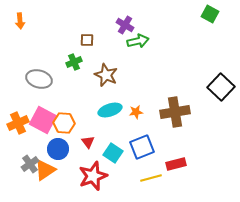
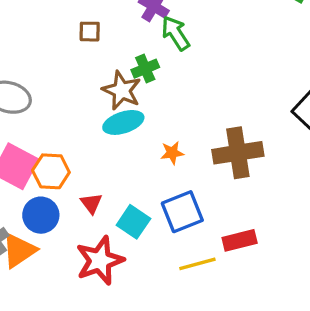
green arrow: (138, 41) -> (176, 33), turned -110
green cross: (74, 62) -> (145, 69), moved
cyan ellipse: (110, 110) -> (123, 122), moved

